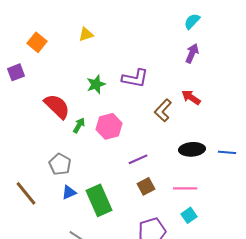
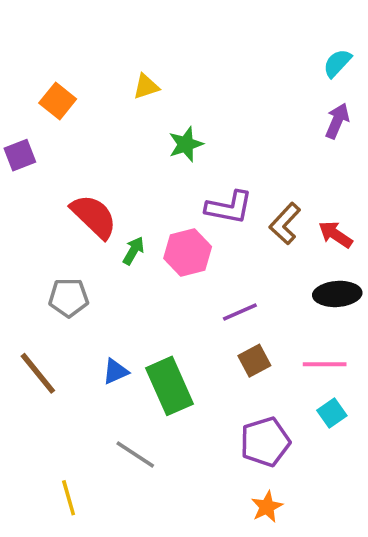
purple L-shape: (135, 78) -> (229, 207), moved
green star: (96, 84) -> (186, 144), moved
red arrow: (191, 97) -> (335, 234), moved
gray pentagon: (60, 164) -> (69, 298), moved, turned -30

